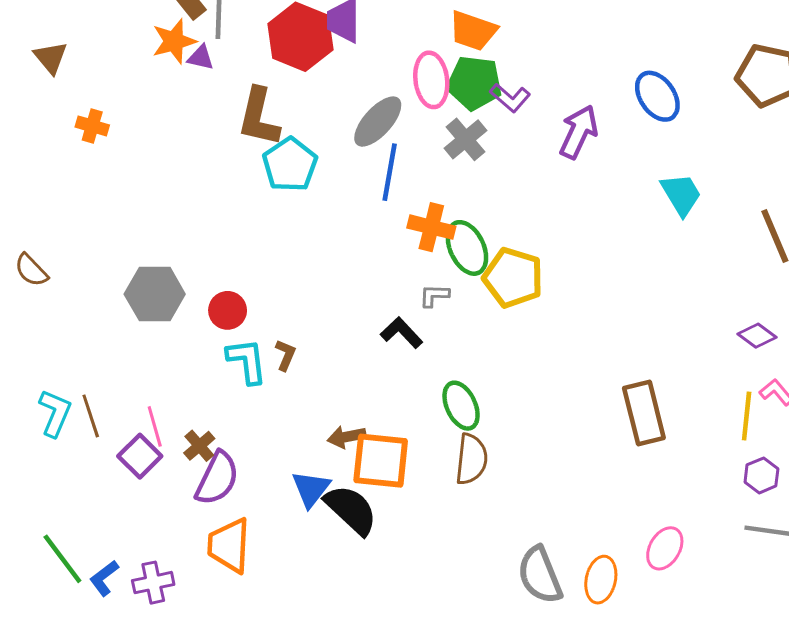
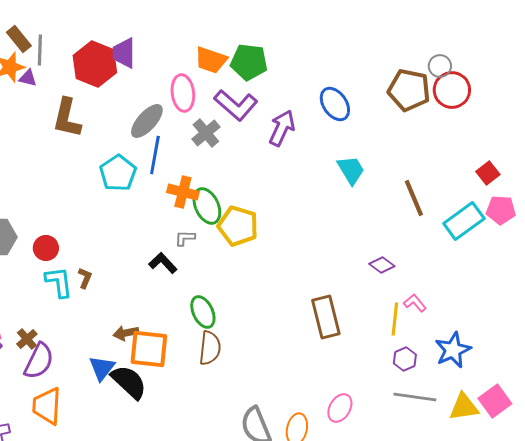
green pentagon: (474, 83) -> (249, 62), moved
purple L-shape: (510, 98) -> (236, 105), size x1.6
cyan pentagon: (290, 165) -> (118, 173), moved
purple diamond: (757, 336) -> (382, 265), moved

